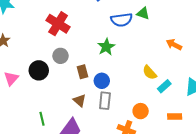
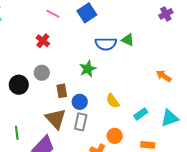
red cross: (58, 24) -> (43, 41), size x0.6
orange arrow: (174, 45) -> (164, 76), moved
yellow semicircle: (150, 73) -> (113, 101), moved
brown triangle: (80, 100) -> (56, 119), size x1.6

